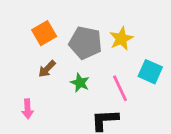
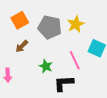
green star: (80, 83) -> (46, 66), moved

